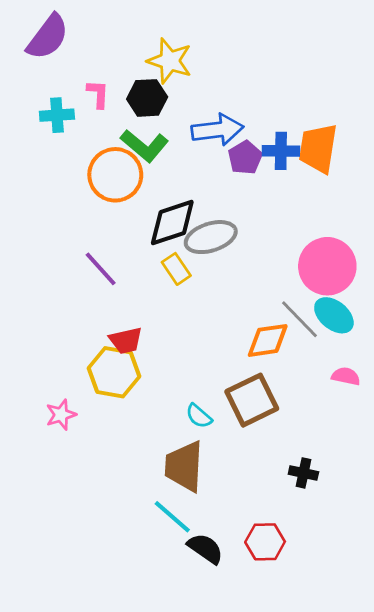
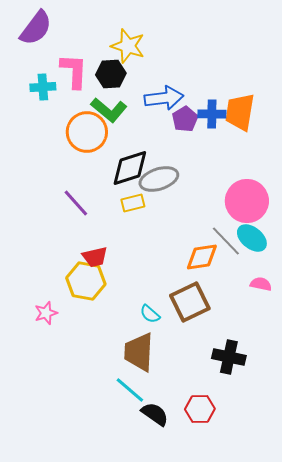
pink L-shape: (98, 94) -> (74, 71), size x1.6
yellow rectangle: (176, 269) -> (133, 203), turned -70
black cross: (303, 473) -> (229, 357), size x1.5

